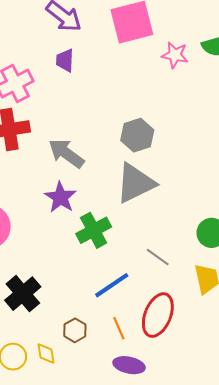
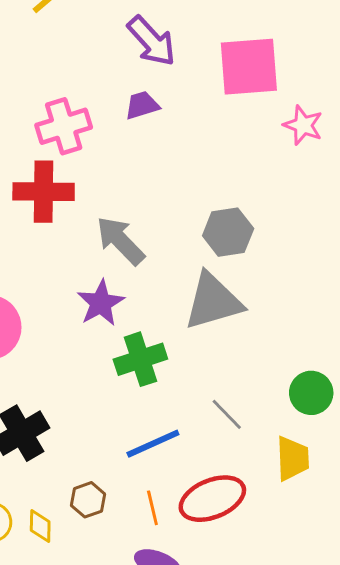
purple trapezoid: (65, 60) -> (142, 105), turned 60
red ellipse: (158, 315) -> (212, 499), turned 36

